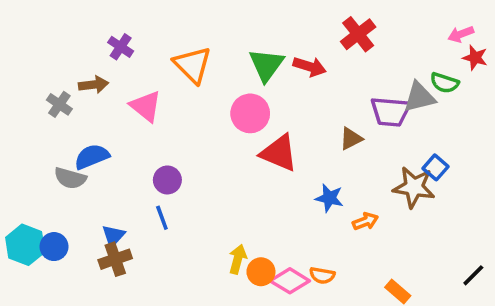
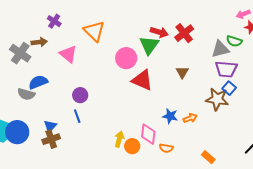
red cross: (358, 34) -> (184, 33), moved
green triangle: (266, 65) -> (149, 45), moved
gray cross: (59, 104) -> (20, 53), size x1.5
purple trapezoid: (391, 112) -> (226, 69), moved
brown triangle: (351, 139) -> (182, 72), turned -32
blue star: (329, 198) -> (170, 116), moved
blue circle: (54, 247) -> (17, 132), size x1.5
pink diamond: (290, 281) -> (148, 134), moved, turned 65

